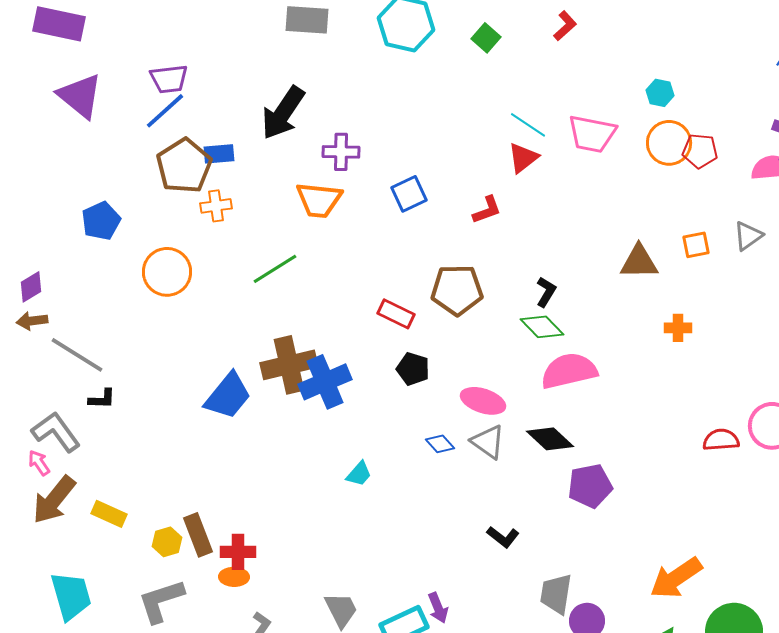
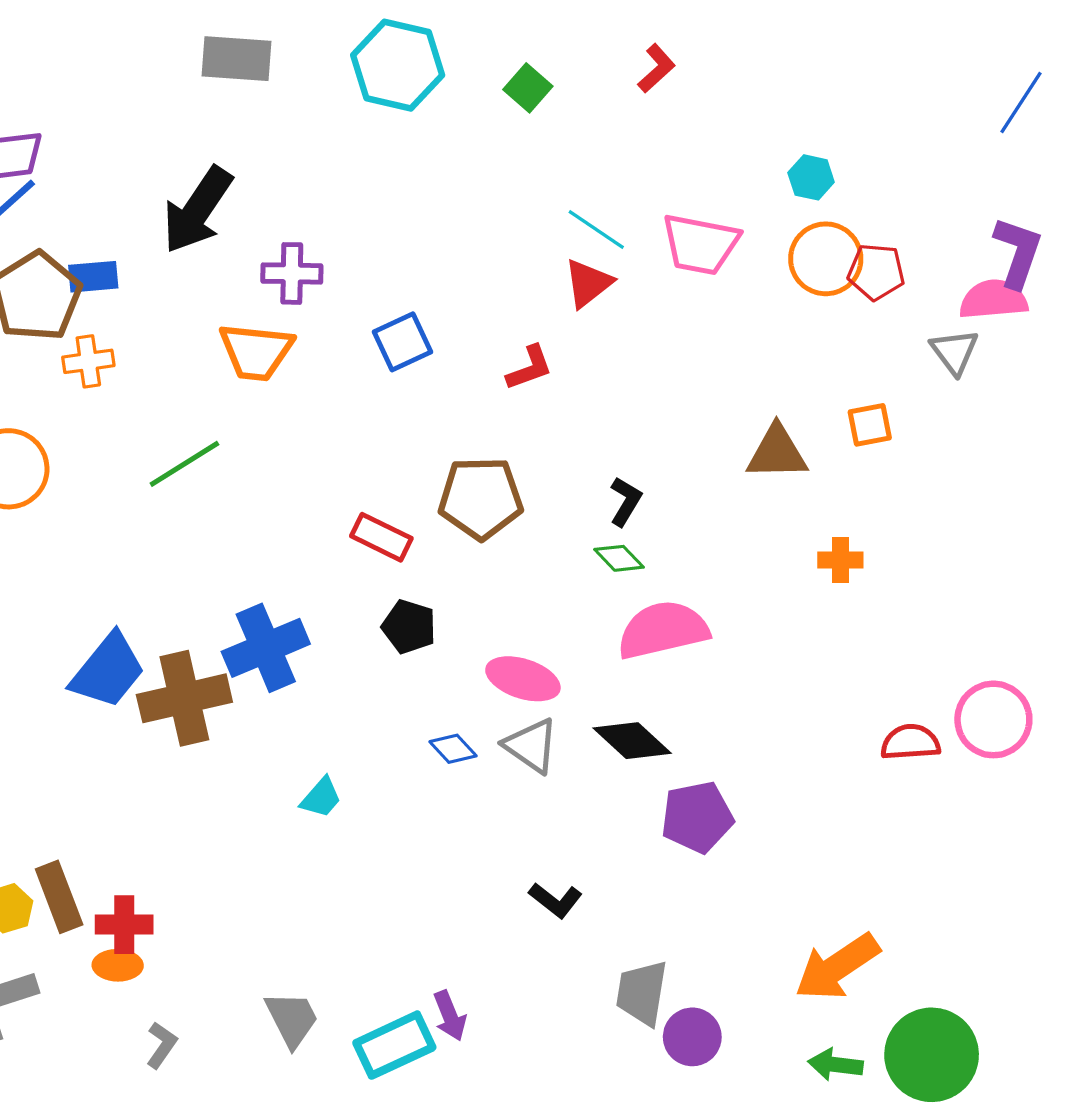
gray triangle: (748, 236) -> (954, 352), moved, turned -32
green diamond: (542, 327) -> (619, 558), size x0.7
brown cross: (289, 365) -> (184, 698), moved

